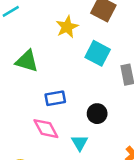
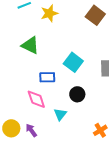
yellow star: (67, 27) -> (49, 13), moved
cyan square: (98, 53) -> (73, 62), moved

